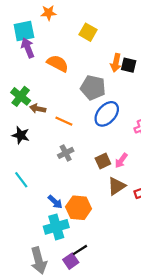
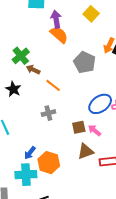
purple arrow: (28, 48) -> (56, 19), moved
blue ellipse: (107, 114) -> (100, 104), moved
pink arrow: (121, 161) -> (95, 130), turned 80
blue arrow: (55, 202) -> (30, 153), turned 72

